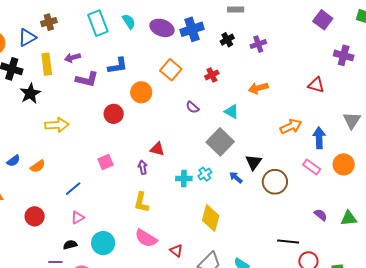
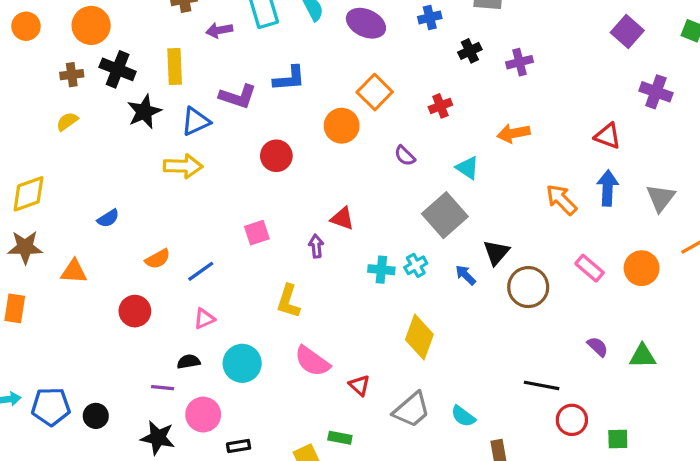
blue cross: (192, 29) -> (430, 17), moved, size x0.6
blue triangle: (27, 37) -> (196, 121), moved
purple arrow: (73, 58) -> (219, 30), moved
orange circle: (141, 92) -> (342, 126), moved
orange arrow: (291, 126) -> (561, 200), turned -115
blue arrow: (319, 138) -> (608, 188), moved
orange semicircle: (38, 166) -> (158, 259), moved
yellow L-shape: (141, 202) -> (288, 301), moved

